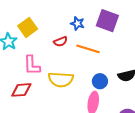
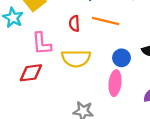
red semicircle: (61, 41) -> (74, 23), moved, turned 112

